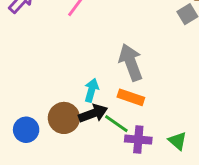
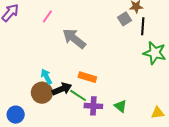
gray arrow: (131, 62) -> (74, 39), moved, turned -30
cyan arrow: (91, 90) -> (46, 77), moved, turned -42
blue circle: (26, 130) -> (16, 115), moved

